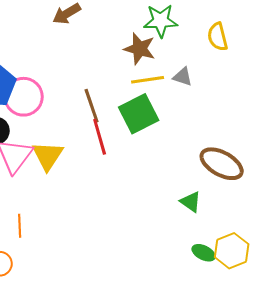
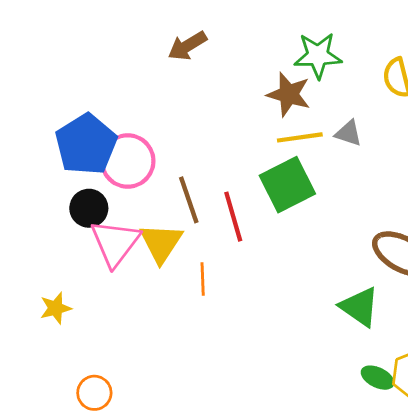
brown line: (92, 106) -> (189, 200), moved
green triangle: (191, 202) -> (360, 307), size x1.4
orange line: (20, 226) -> (203, 279), moved

